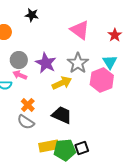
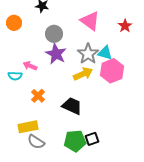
gray circle: (19, 60) -> (54, 34), moved
cyan triangle: (110, 62) -> (105, 53), moved, turned -42
yellow arrow: (62, 83) -> (83, 74), moved
gray semicircle: (26, 122) -> (36, 142), moved
yellow rectangle: (49, 146) -> (28, 127), moved

